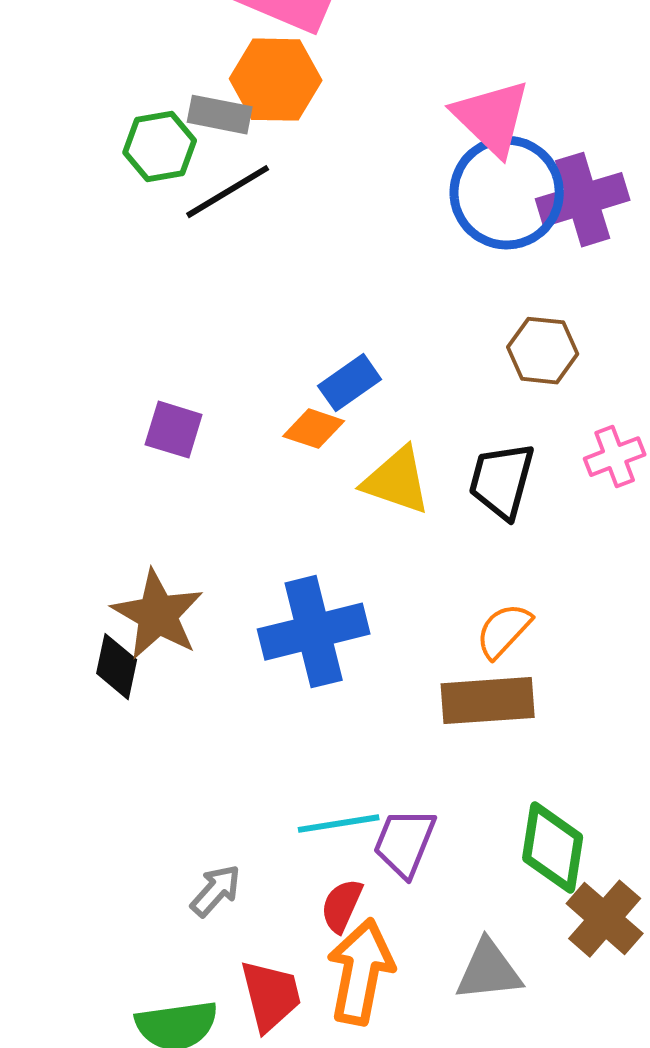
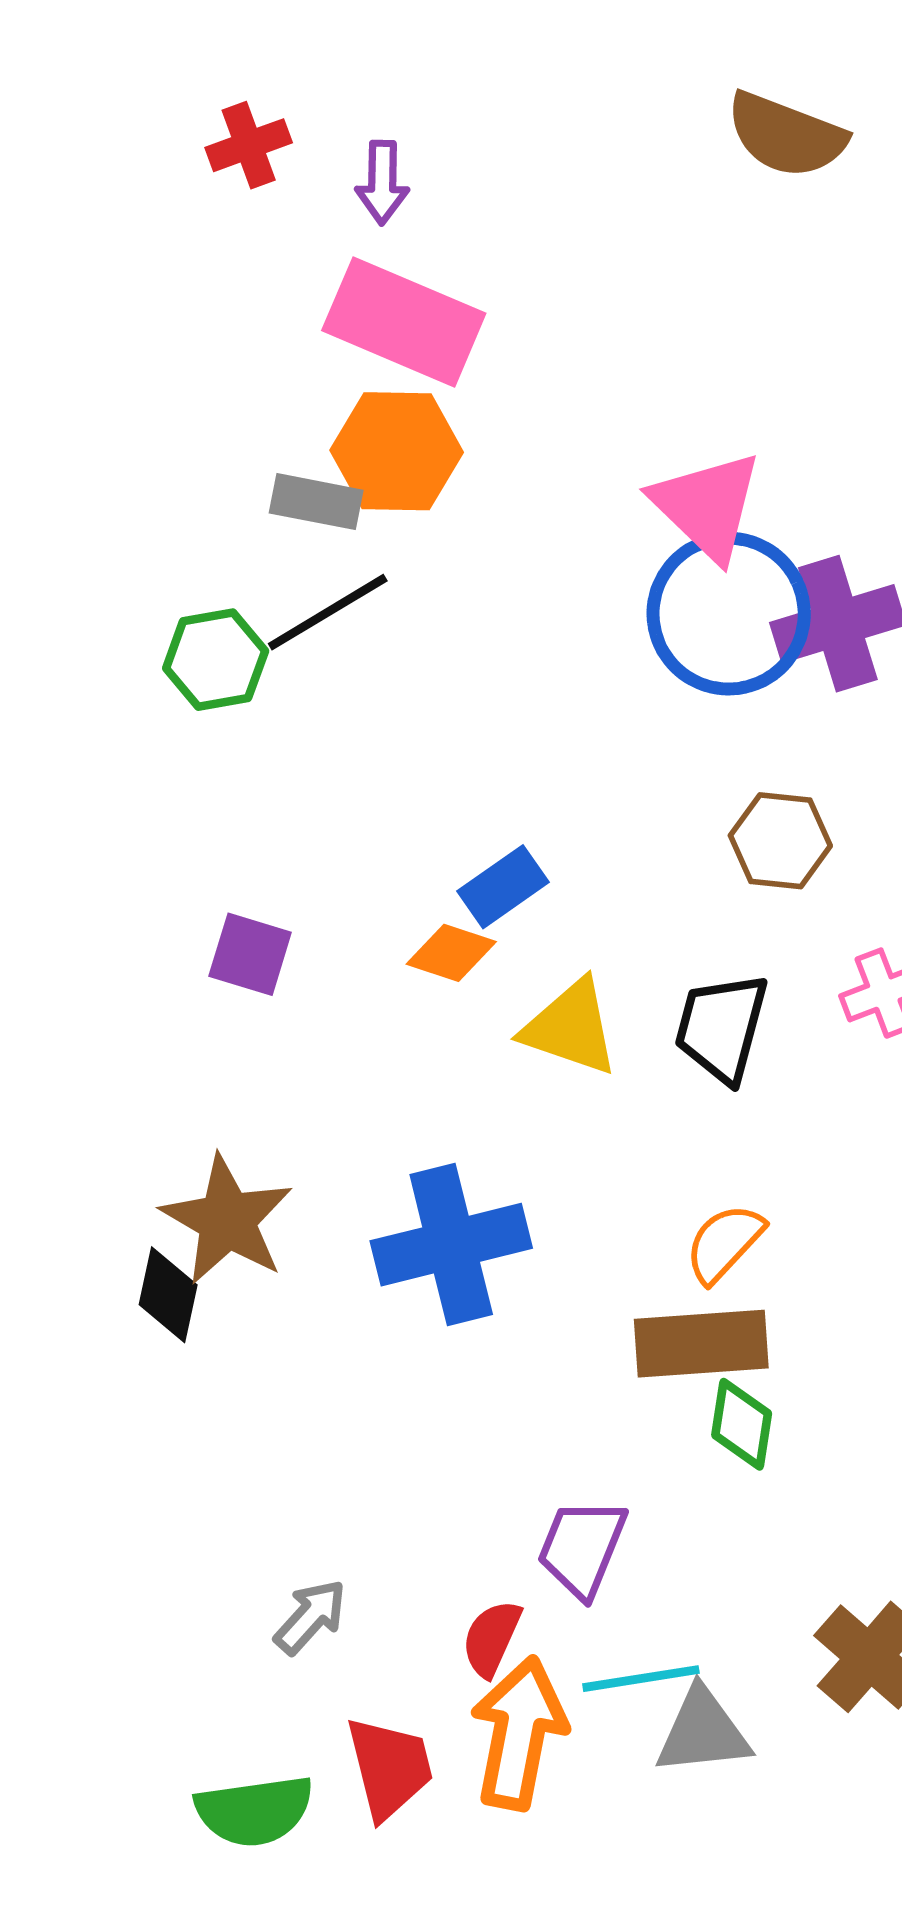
green hexagon: (160, 147) -> (216, 660), moved
cyan line: (339, 824) -> (641, 1679), moved
green diamond: (553, 848) -> (742, 1424), moved, size x0.7

